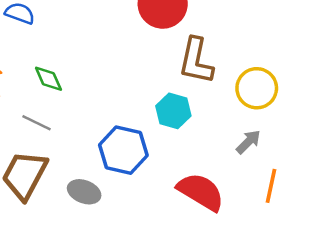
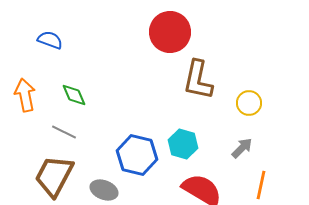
yellow circle: (257, 88) -> (249, 103), size x0.7
cyan hexagon: (173, 111) -> (183, 144), moved

